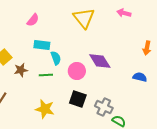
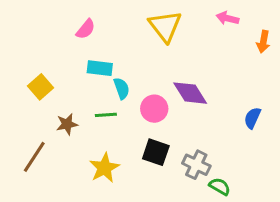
orange arrow: (147, 48) -> (263, 42), moved
brown star: (21, 70) -> (67, 124), moved
blue semicircle: (140, 77) -> (252, 118), turned -80
yellow star: (45, 109) -> (104, 168), turned 30

